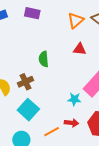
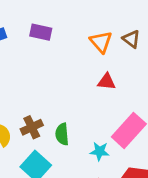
orange triangle: (76, 20) -> (101, 42), turned -30
green semicircle: (44, 59) -> (62, 134), moved

